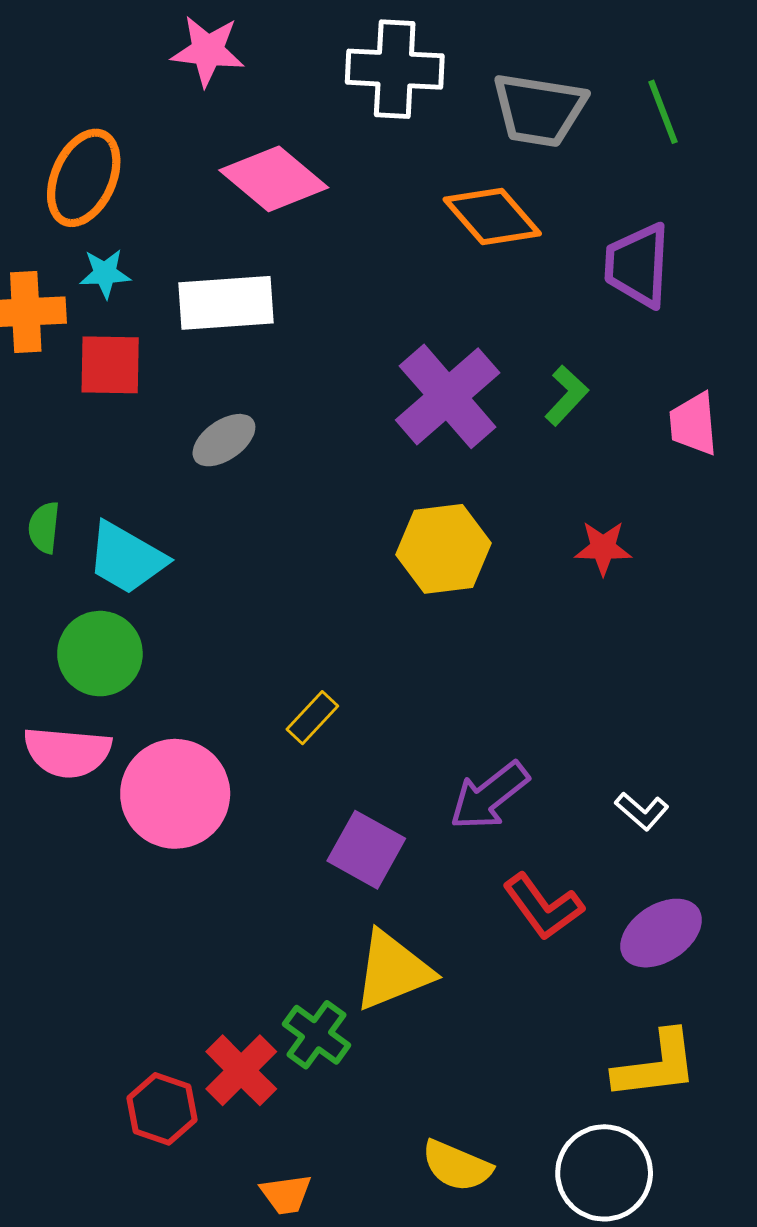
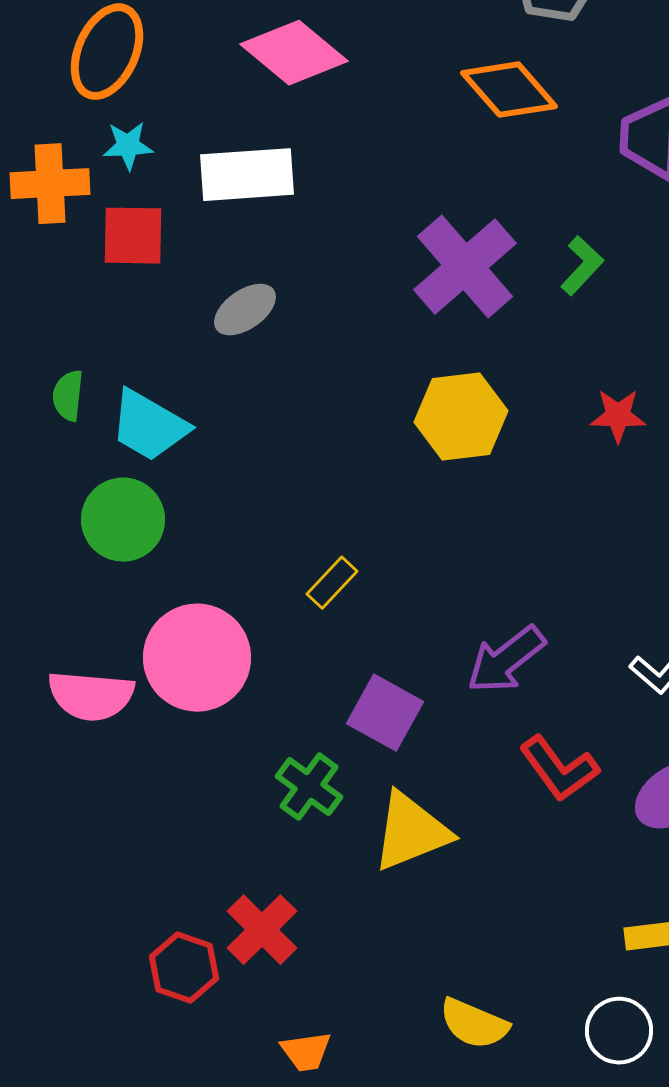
pink semicircle: (67, 752) -> (91, 696), moved
green cross: (316, 1035) -> (309, 787), moved
white circle: (604, 1173) -> (619, 1031), size x0.7

